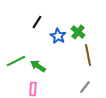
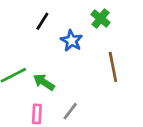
green cross: (78, 32) -> (101, 19), moved
gray line: (85, 87) -> (70, 111), moved

